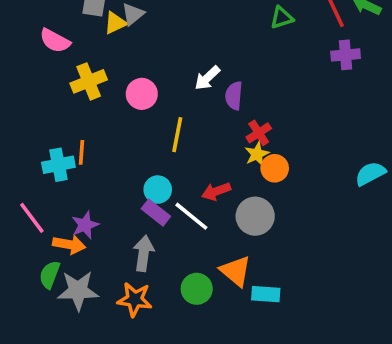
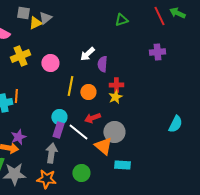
green triangle: (282, 18) -> (121, 20), moved
purple cross: (346, 55) -> (157, 52), moved
red cross: (259, 133) -> (116, 85), turned 32
orange circle: (275, 168) -> (88, 92), moved
cyan semicircle: (370, 174) -> (175, 124), moved, turned 144
purple rectangle: (156, 213) -> (58, 130), turned 70
orange triangle: (236, 271) -> (103, 146), moved
cyan rectangle: (266, 294) -> (122, 165), moved

